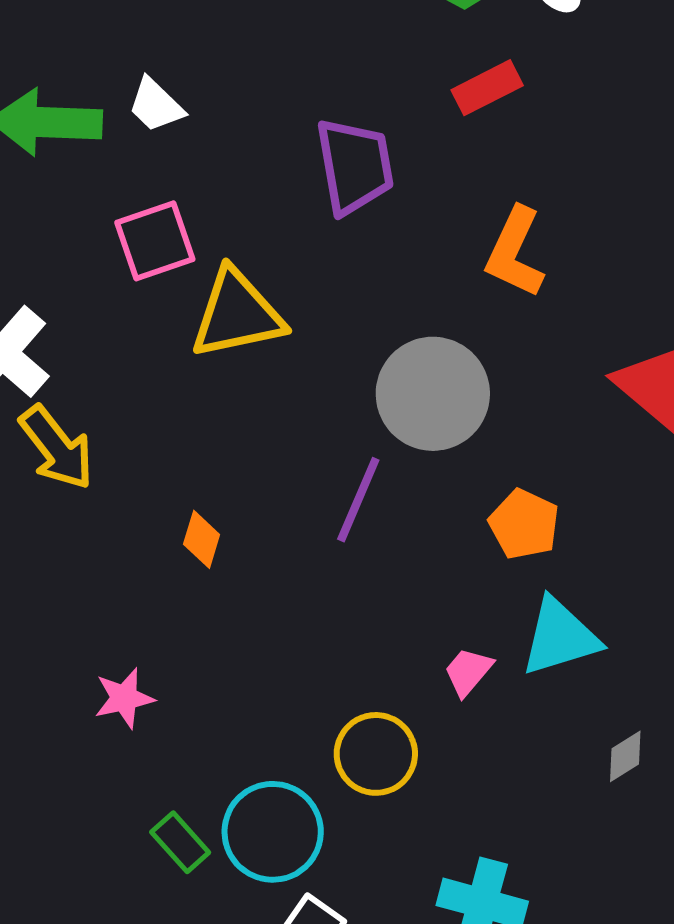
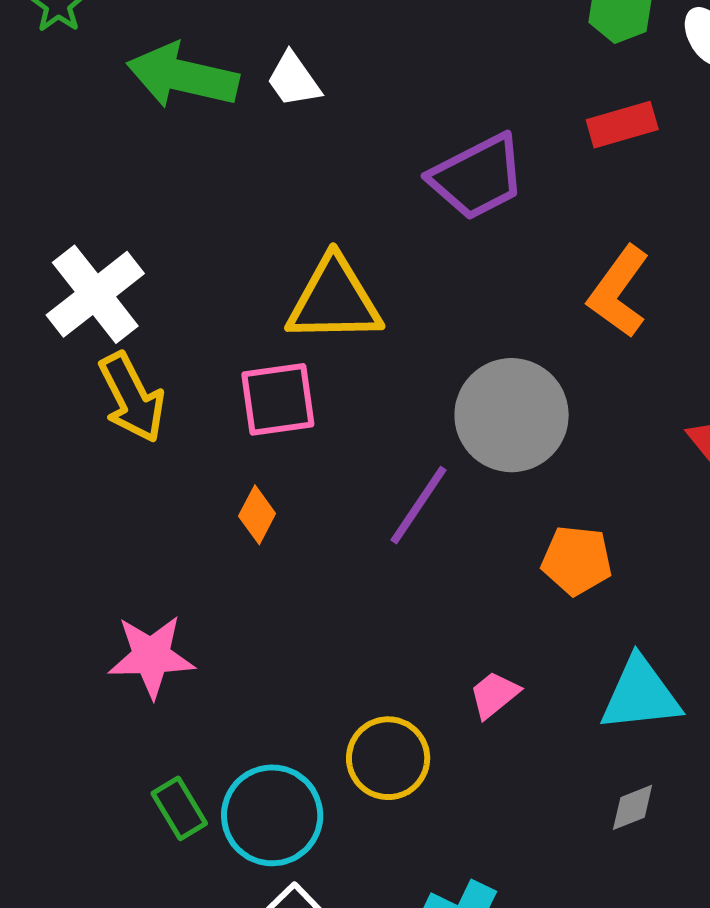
purple trapezoid: (355, 166) -> (477, 177), turned 62
pink square: (155, 241) -> (278, 399), moved
orange pentagon: (524, 524) -> (577, 560), turned -30
cyan triangle: (560, 637) -> (640, 695), moved
pink star: (124, 698) -> (151, 656), size x1.4

